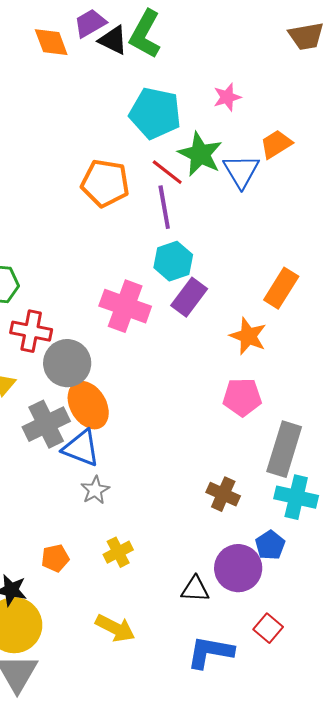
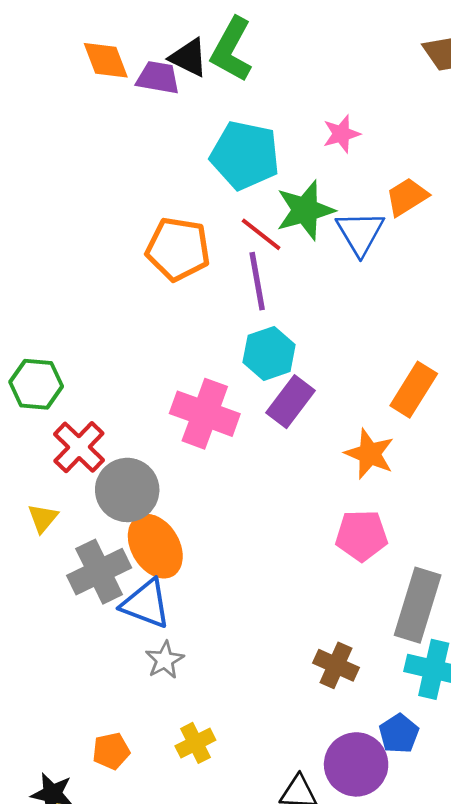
purple trapezoid: (90, 23) -> (158, 78), moved, turned 40
green star: (200, 154) -> (305, 210), turned 30
red cross: (31, 331) -> (79, 447), turned 33

